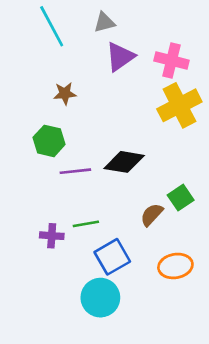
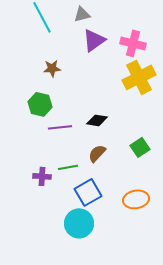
black diamond: (124, 162) -> (97, 120), size x0.7
brown semicircle: (152, 215) -> (97, 153), moved

